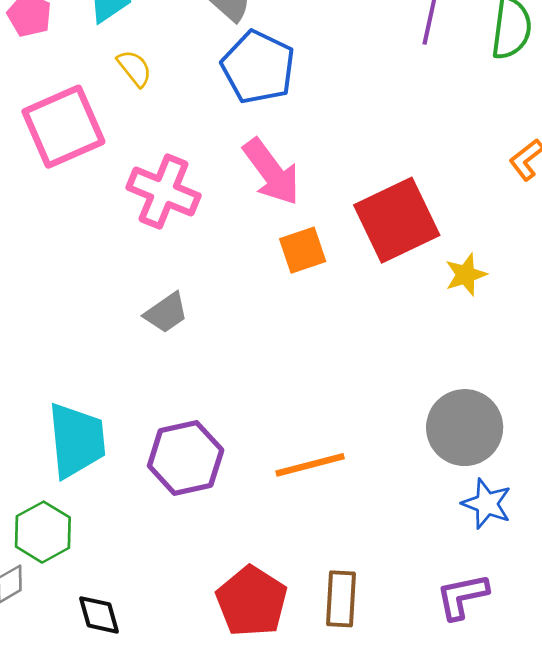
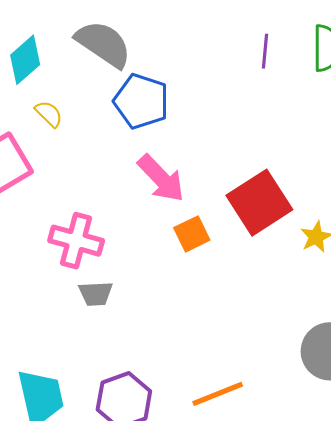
pink cross: (164, 192) -> (76, 241), moved
gray trapezoid: (166, 313) -> (96, 294), turned 39

